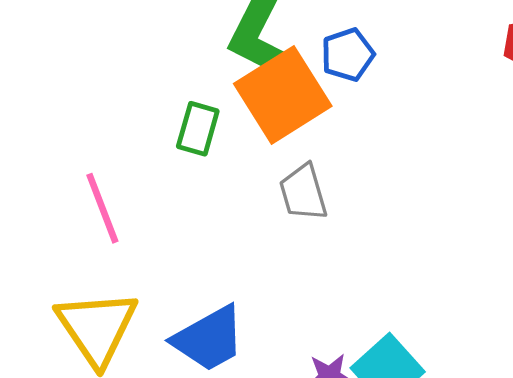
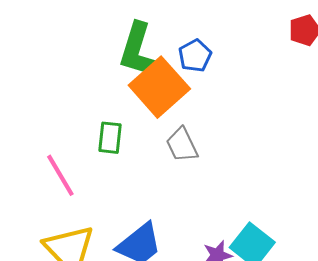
green rectangle: (198, 129) -> (110, 138), moved

